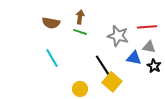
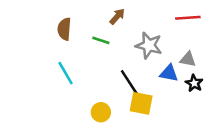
brown arrow: (80, 17) -> (117, 16), moved, turned 32
brown semicircle: (51, 23) -> (64, 29), turned 84
red line: (147, 27) -> (188, 18), moved
yellow square: (112, 82) -> (141, 103), turned -30

